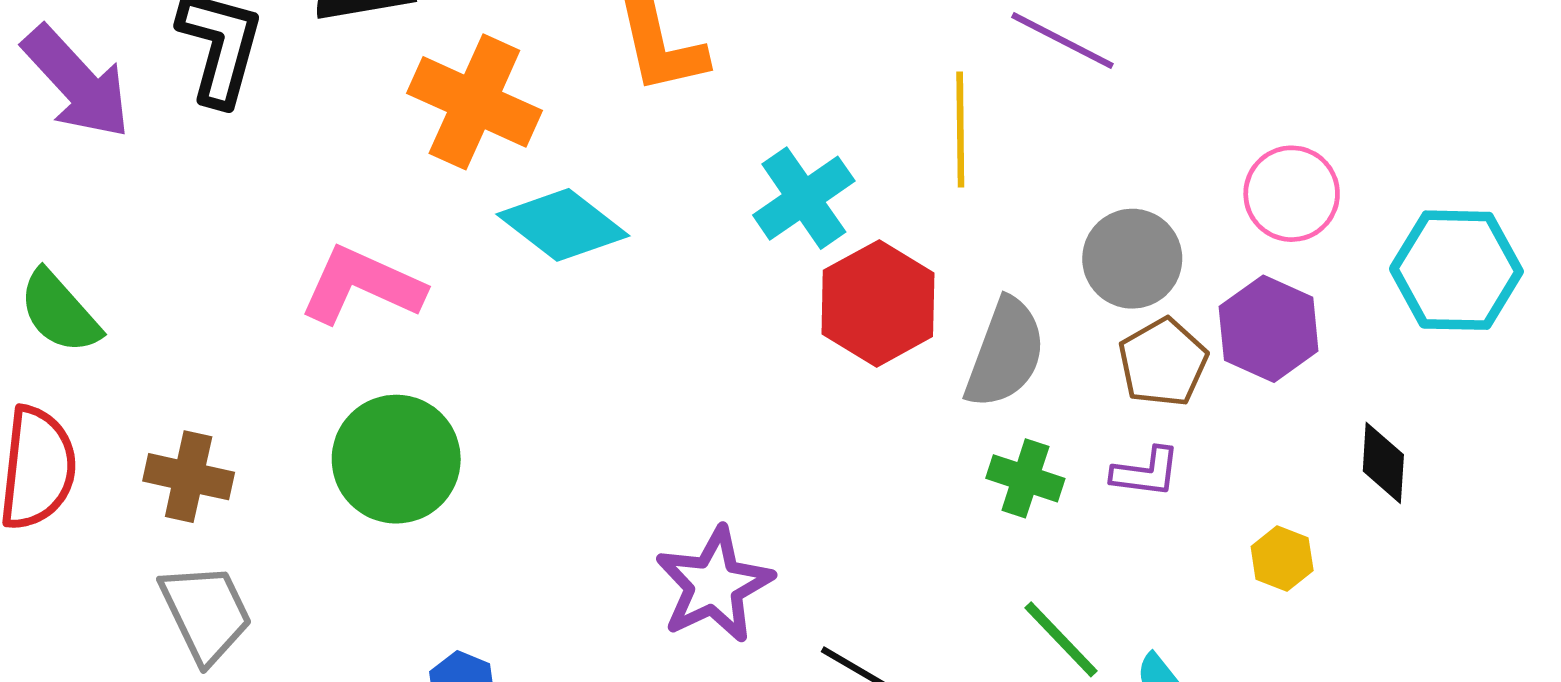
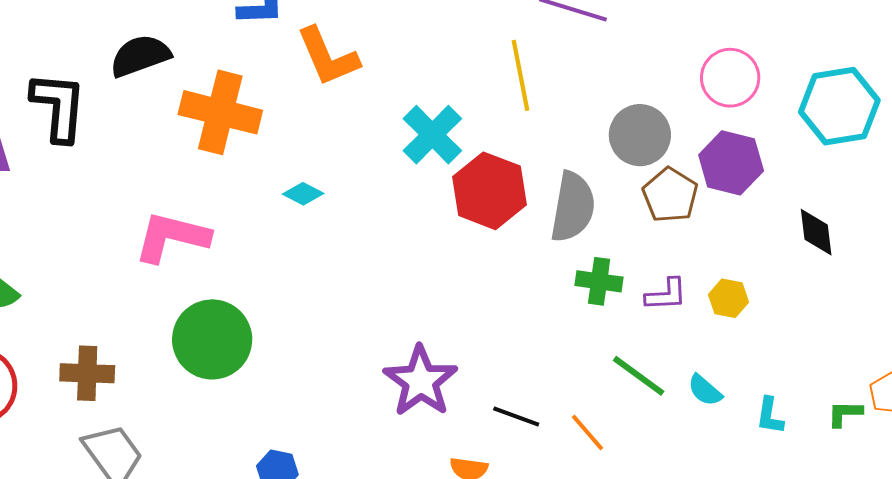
cyan diamond: (563, 225) -> (303, 194), moved, size x0.5
purple L-shape: (1146, 472) -> (666, 295), moved
yellow hexagon: (1282, 559) -> (729, 298), moved

